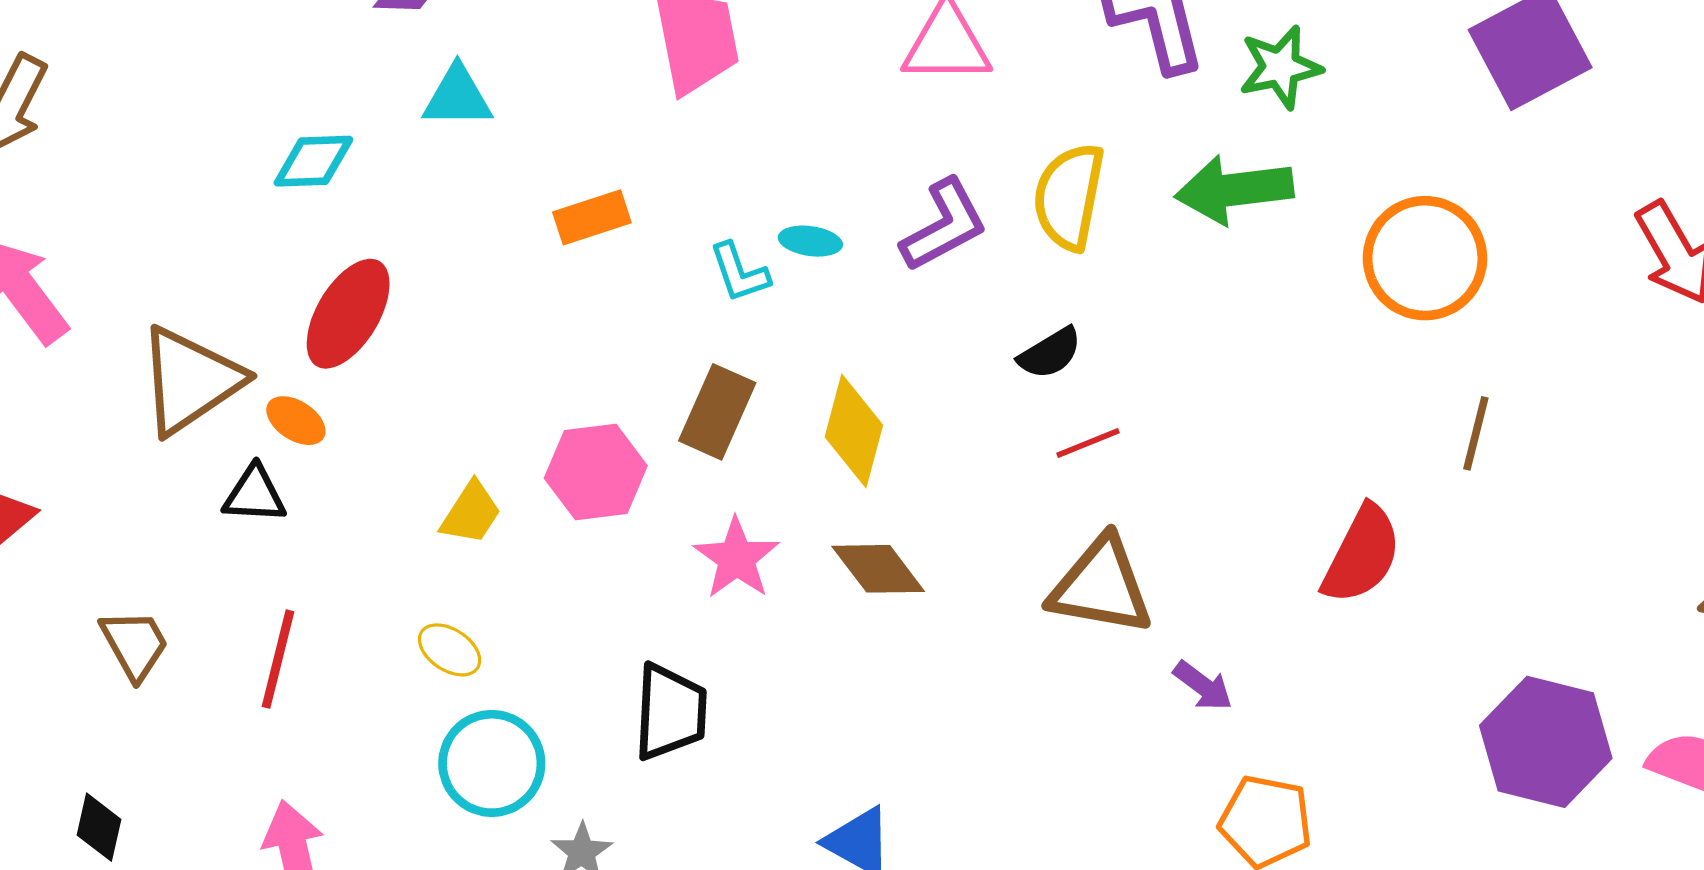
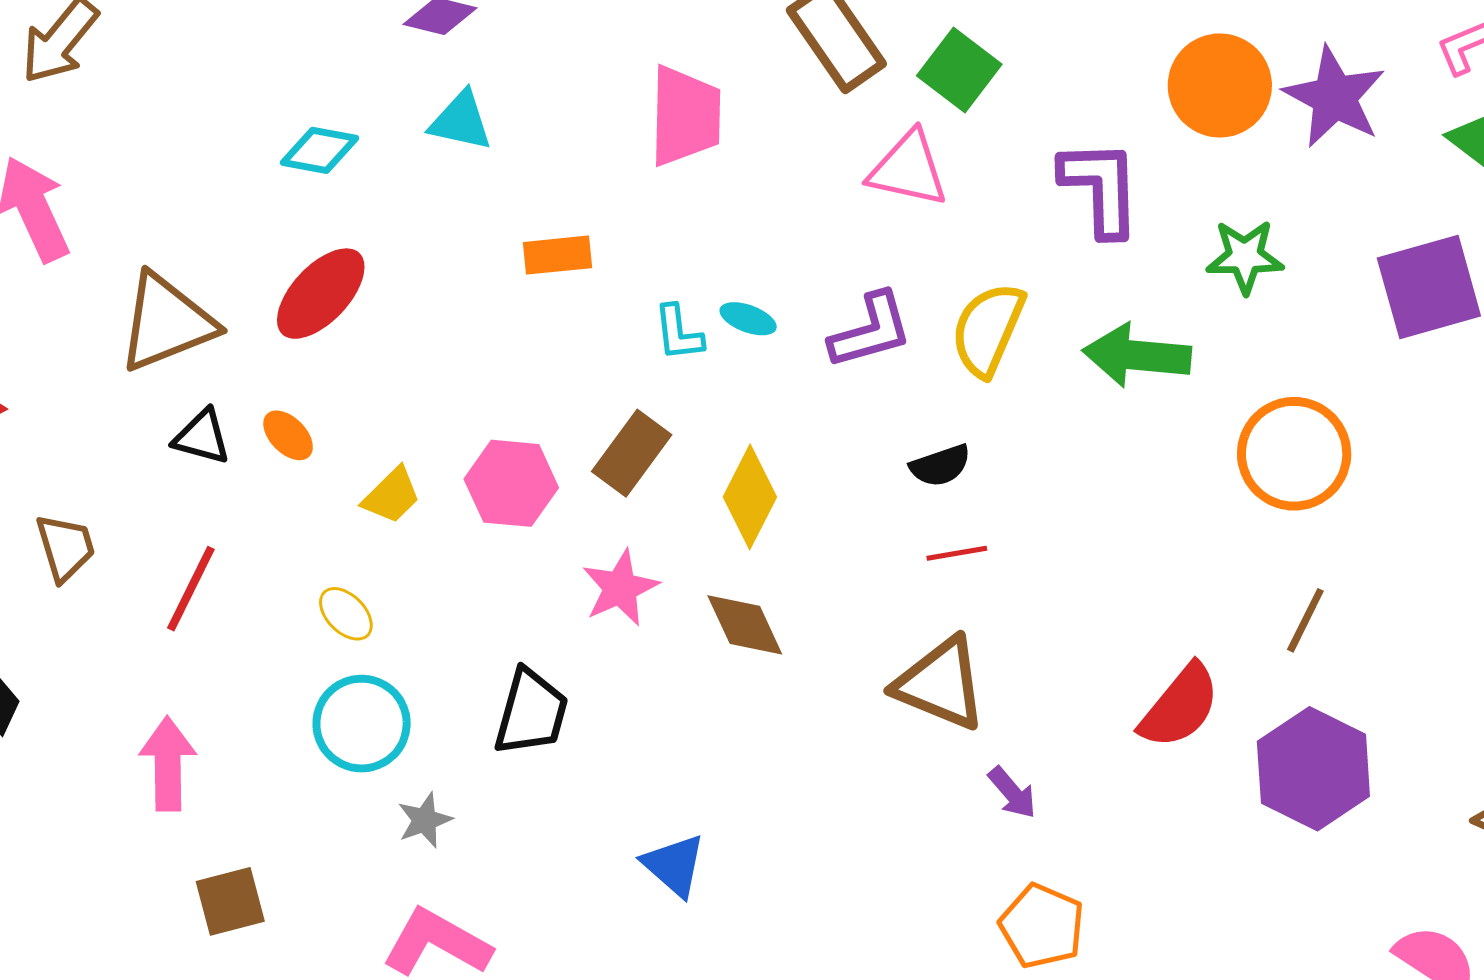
green star: (1280, 67) -> (1245, 257), moved
orange ellipse: (296, 421) -> (288, 435), moved
purple hexagon: (1546, 742) -> (1313, 769), moved

